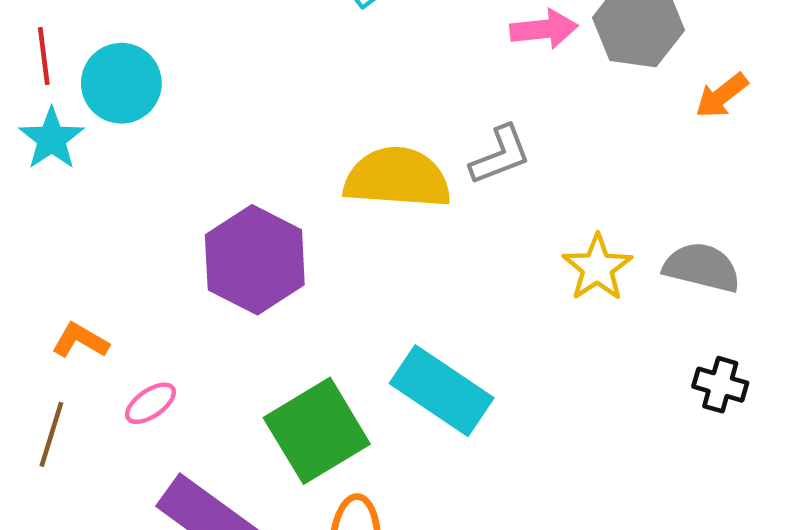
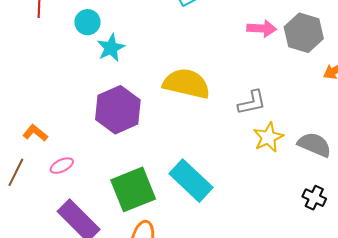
cyan circle: (121, 83) -> (87, 22), moved, size x0.7
cyan star: (52, 139) -> (111, 48), moved
gray L-shape: (500, 155) -> (252, 103), moved

